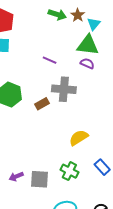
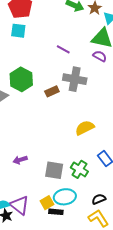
green cross: (69, 171) -> (79, 169), moved
gray square: (40, 179) -> (54, 170), moved

